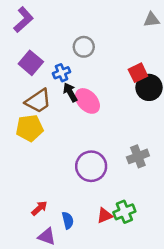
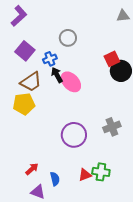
green cross: (124, 212) -> (101, 172), turned 30

